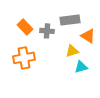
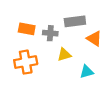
orange rectangle: (25, 27) -> (27, 29), turned -35
yellow triangle: (72, 51) -> (64, 55), moved

